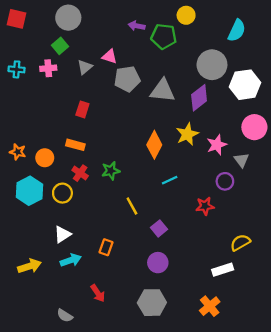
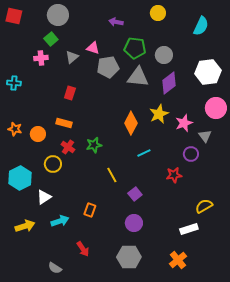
green pentagon: (164, 36) -> (135, 48), moved
gray circle: (212, 65) -> (164, 55), moved, size x0.7
cyan cross: (16, 69) -> (14, 83), moved
cyan hexagon: (29, 191) -> (20, 178), moved
white triangle: (62, 234) -> (44, 197), moved

